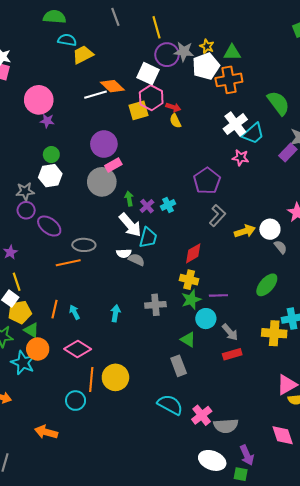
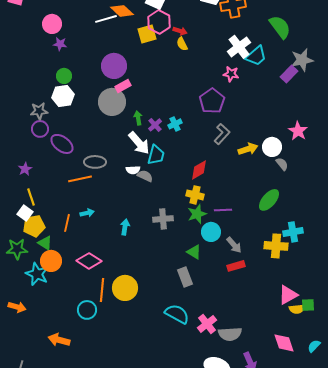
pink circle: (39, 100) -> (52, 24), size x0.7
pink star: (241, 158) -> (231, 74), moved
cyan arrow: (74, 312) -> (87, 213), moved, turned 104

